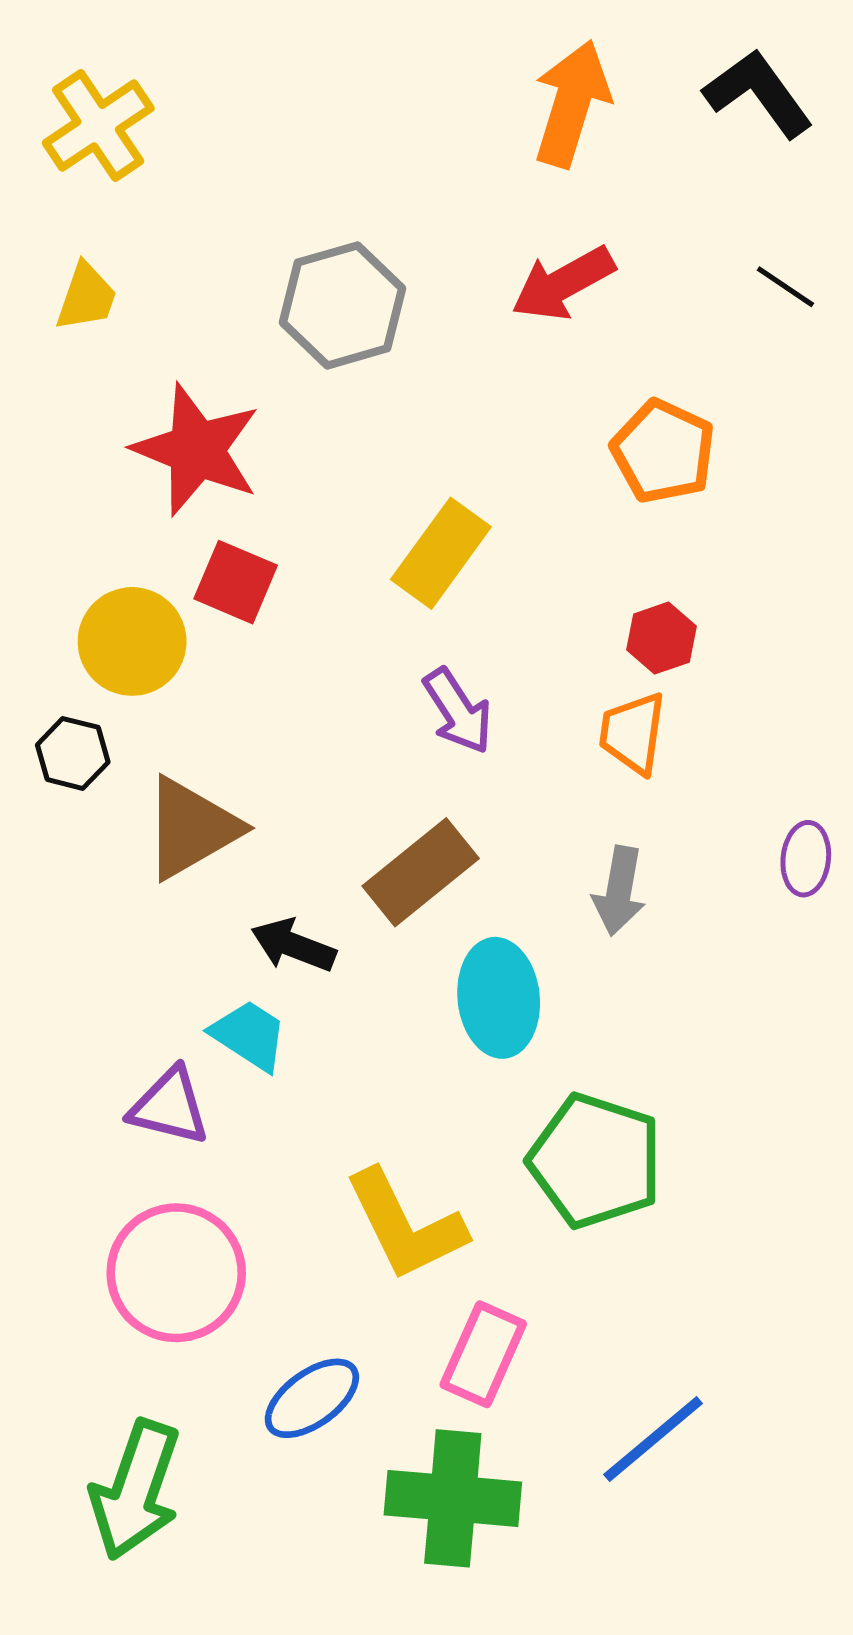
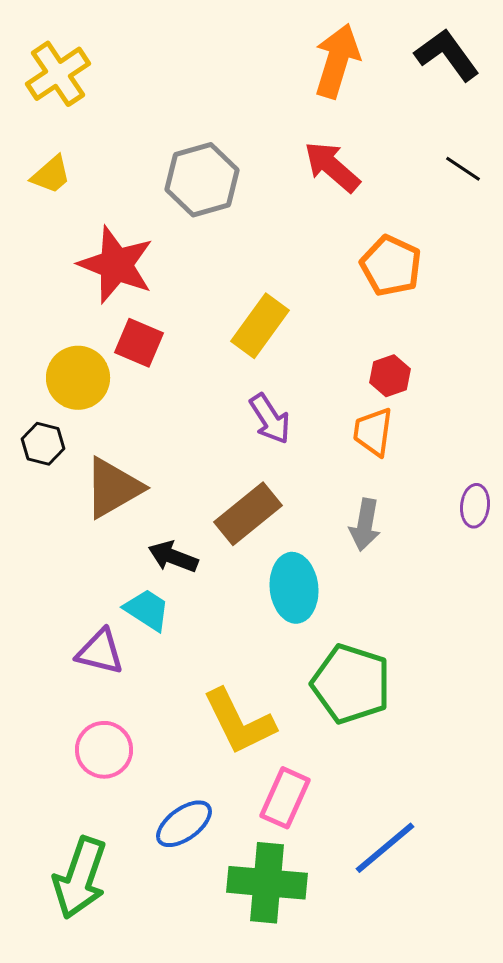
red arrow: (563, 283) -> (332, 167), turned 70
yellow trapezoid: (86, 297) -> (51, 175), turned 30
pink circle: (176, 1273) -> (104, 750), size x0.7

